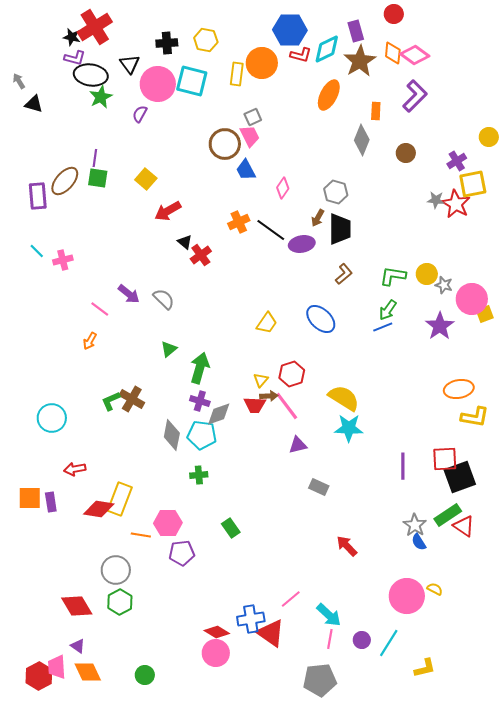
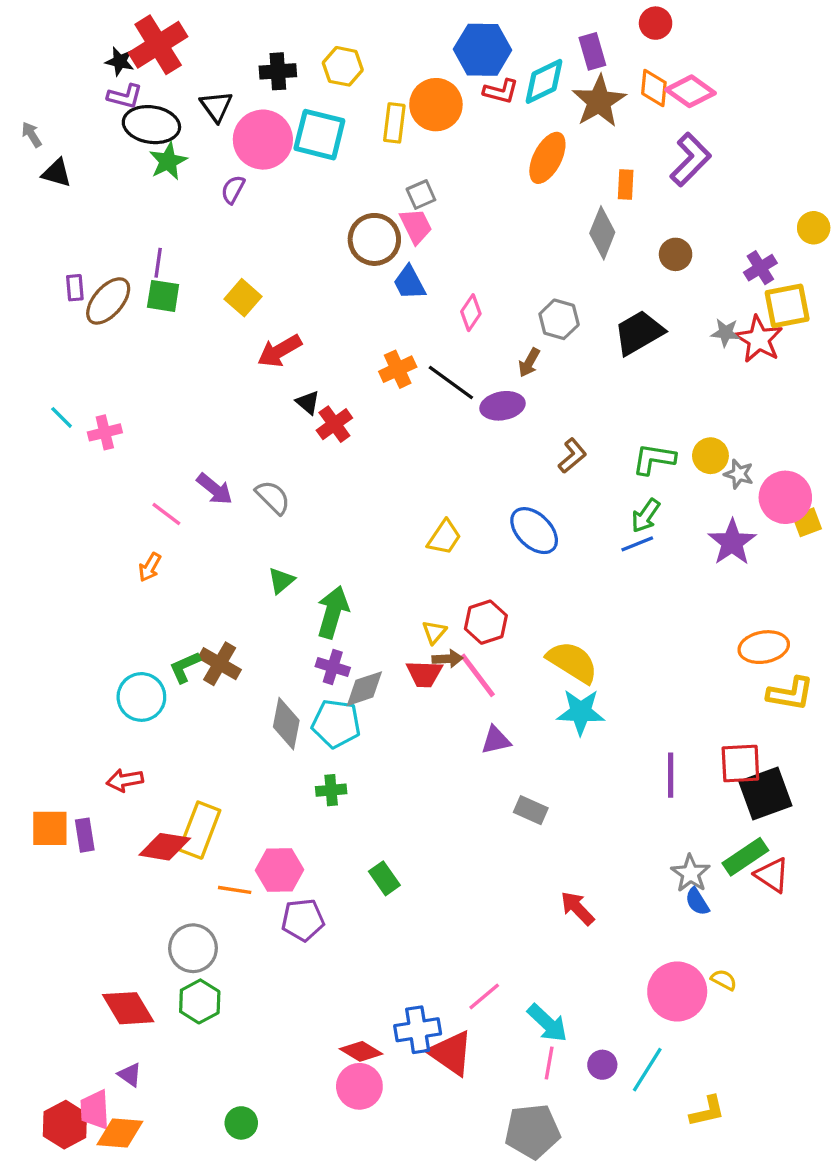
purple rectangle: (38, 196) -> (75, 288), moved, size x0.6
black trapezoid: (340, 229) -> (639, 333), moved, turned -120
cyan circle: (52, 418) -> (141, 697), moved
orange diamond: (88, 672) -> (120, 1133), moved, turned -60

